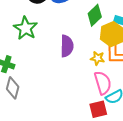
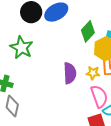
purple semicircle: (67, 46) -> (70, 73), moved

